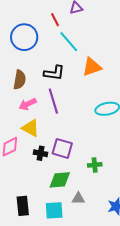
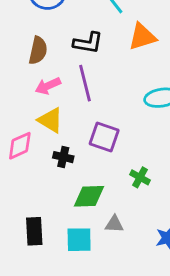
purple square: (62, 148) -> (104, 137), moved
green cross: (95, 165) -> (140, 177), turned 32

